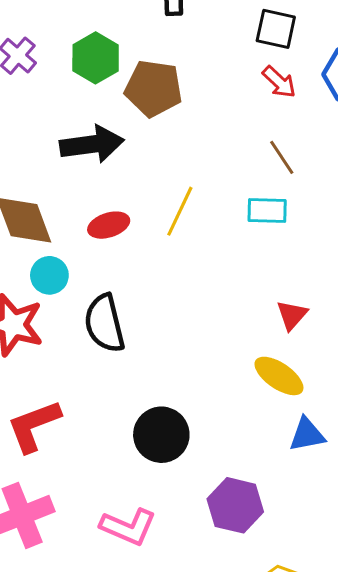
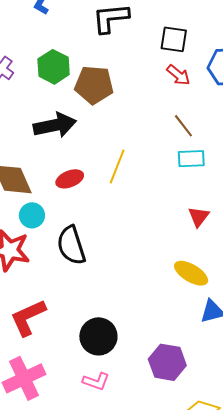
cyan rectangle: (267, 210) -> (191, 159), moved
red triangle: (292, 315) -> (199, 217), moved
black circle: (161, 435) -> (98, 336), moved
pink L-shape: (128, 527) -> (96, 381), size x0.7

